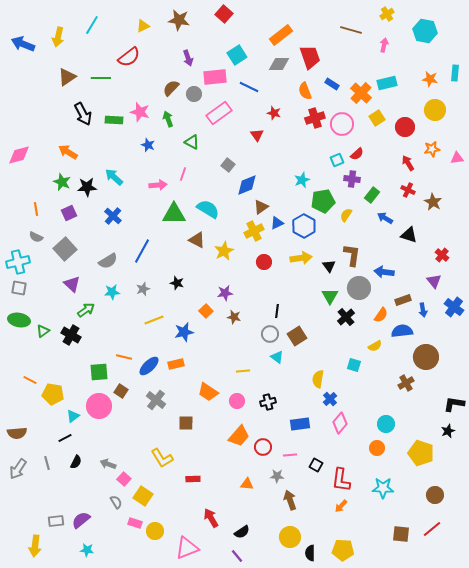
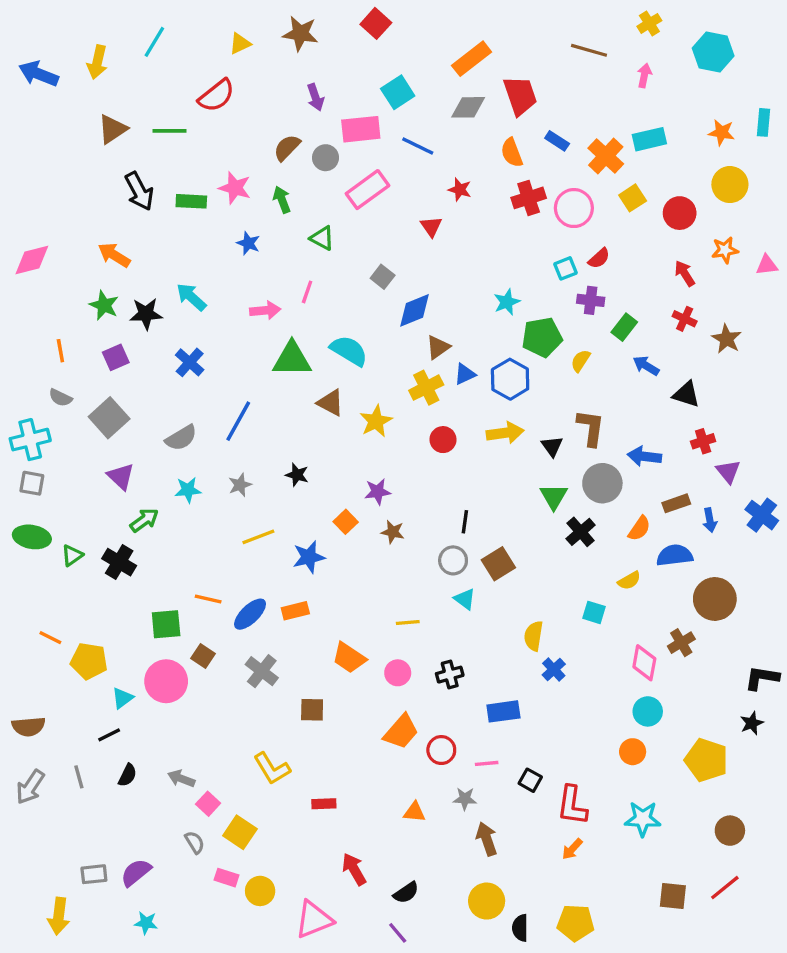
red cross: (442, 255) -> (703, 441), moved, turned 32
pink diamond: (340, 423) -> (644, 663), moved, turned -30

